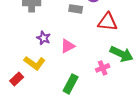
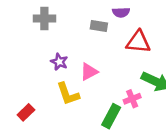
yellow L-shape: (35, 63) -> (68, 94), moved, turned 35
green rectangle: (71, 84) -> (111, 116), moved

